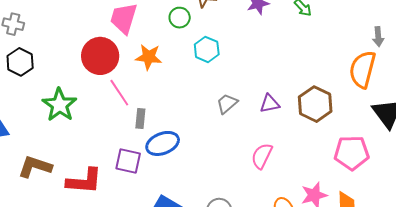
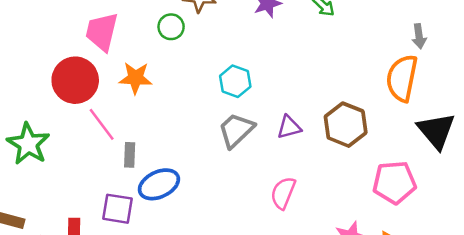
cyan hexagon: (207, 49) -> (235, 81), moved
gray trapezoid: (227, 104) -> (236, 130), size x1.4

